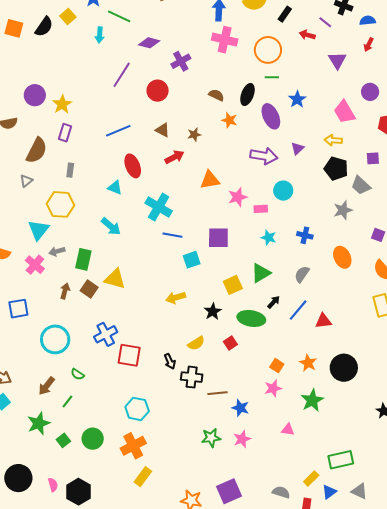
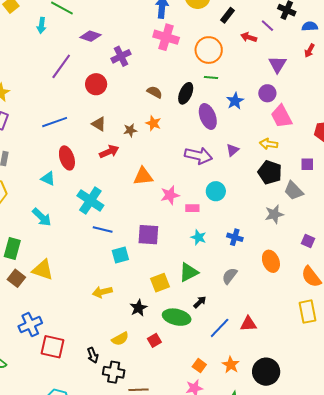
purple circle: (370, 92) -> (267, 93), moved
orange star: (229, 120) -> (153, 123), moved
blue line: (298, 310) -> (220, 328), moved

